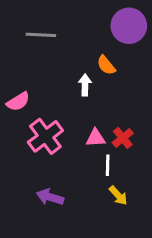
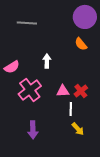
orange semicircle: (106, 65) -> (81, 44), moved
white arrow: (85, 85) -> (47, 61), moved
purple arrow: (50, 197) -> (33, 130), turned -108

